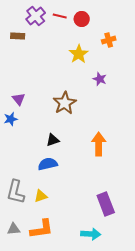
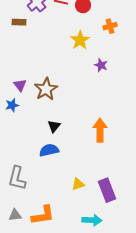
brown star: (65, 103) -> (46, 89), moved
black triangle: (53, 140) -> (54, 126), turned -32
yellow triangle: (41, 196) -> (78, 184), moved

